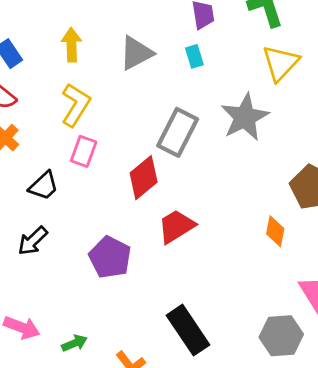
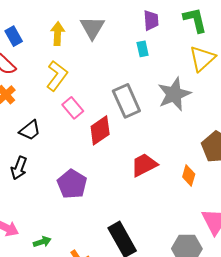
gray triangle: (136, 53) -> (92, 28), moved, turned -36
gray rectangle: (178, 132) -> (126, 101), turned -56
pink rectangle: (84, 151) -> (73, 108), moved, turned -65
red trapezoid: (176, 226) -> (144, 165), moved
black arrow: (33, 241) -> (19, 168), turned -30

